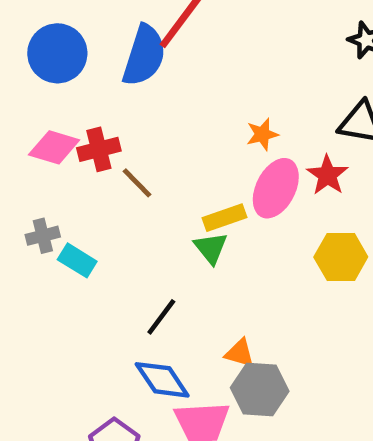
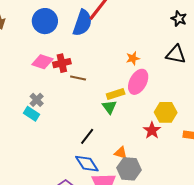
red star: (327, 175) -> (152, 130), moved
brown line: (137, 183) -> (78, 78), turned -35
gray cross: (43, 236) -> (37, 100), turned -32
cyan rectangle: (77, 260) -> (32, 114), moved

